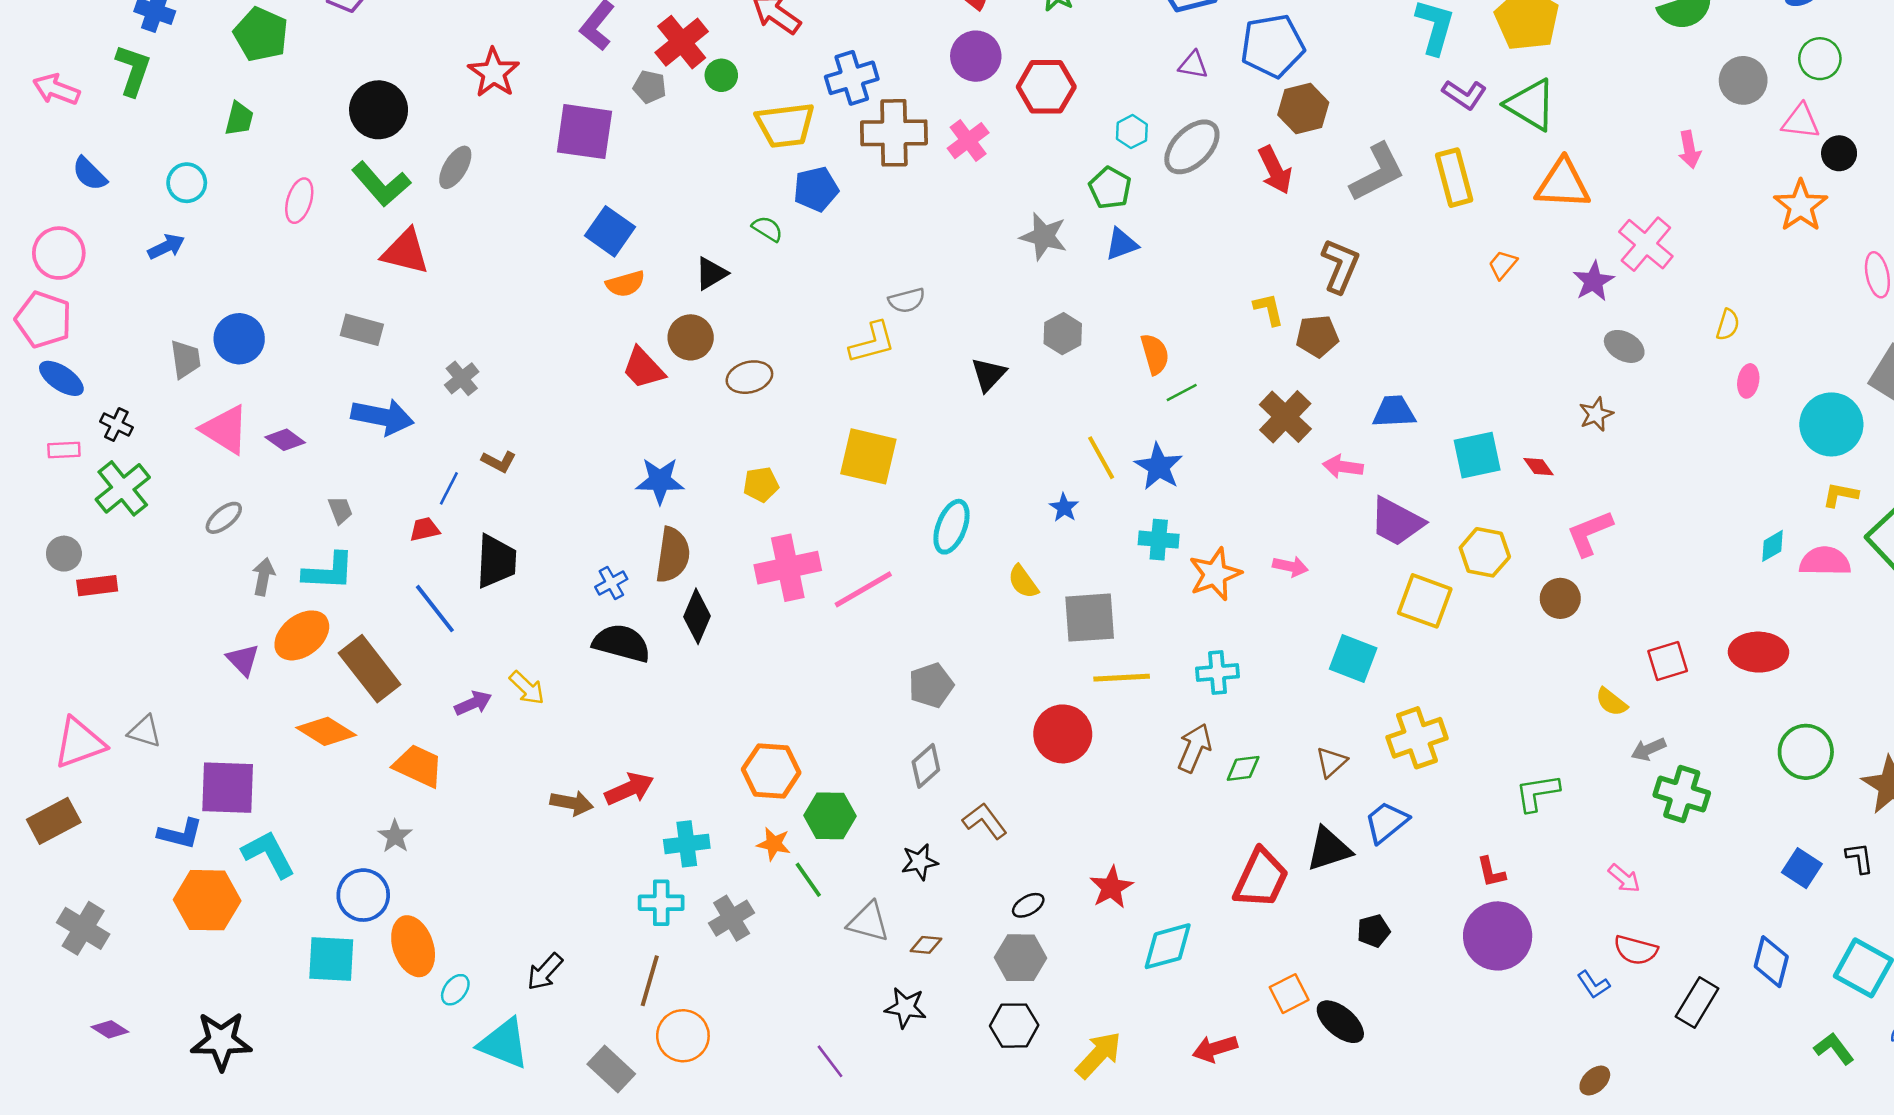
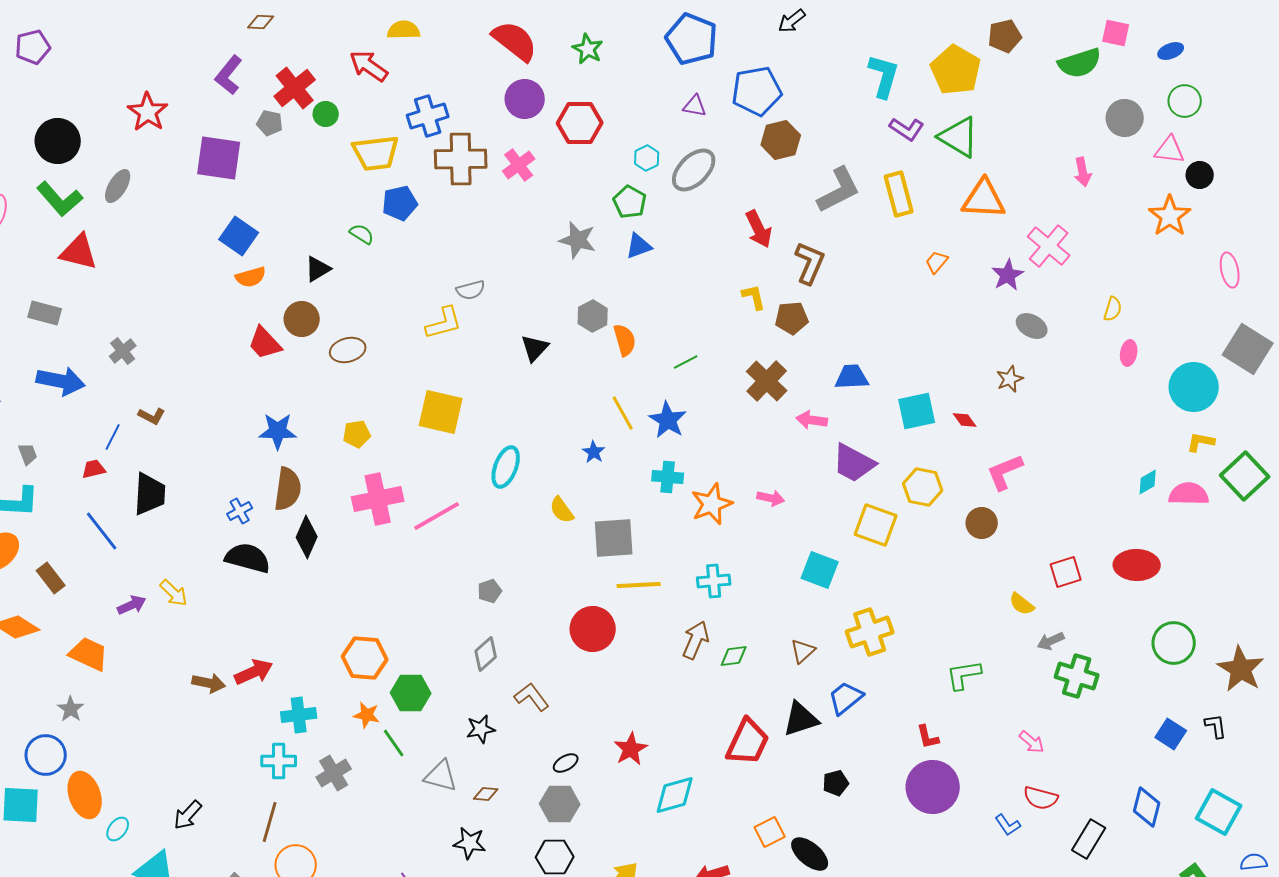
red arrow: (1275, 170) -> (759, 229), moved
orange semicircle: (1155, 354) -> (625, 340), moved
brown rectangle: (370, 669) -> (51, 578), size x0.6
gray pentagon: (931, 685) -> (490, 591), size x0.7

